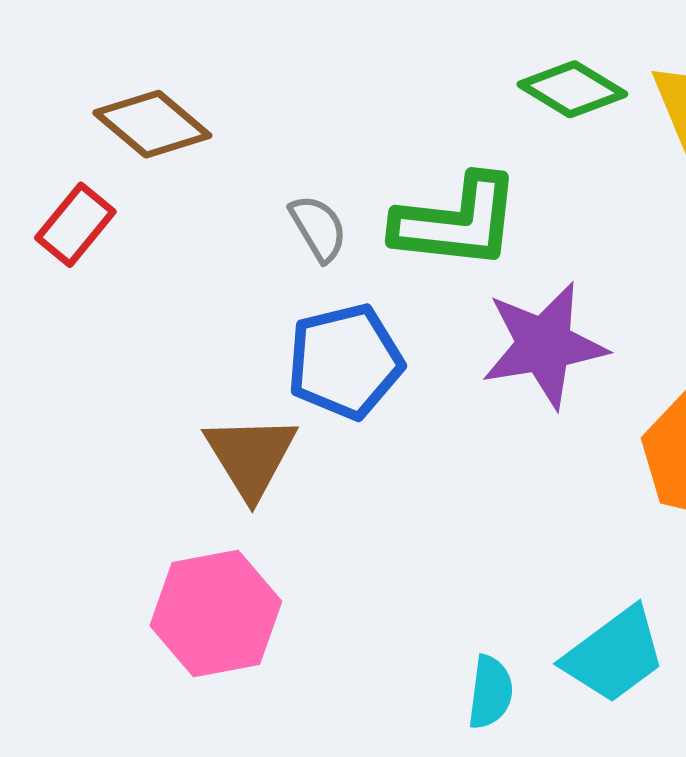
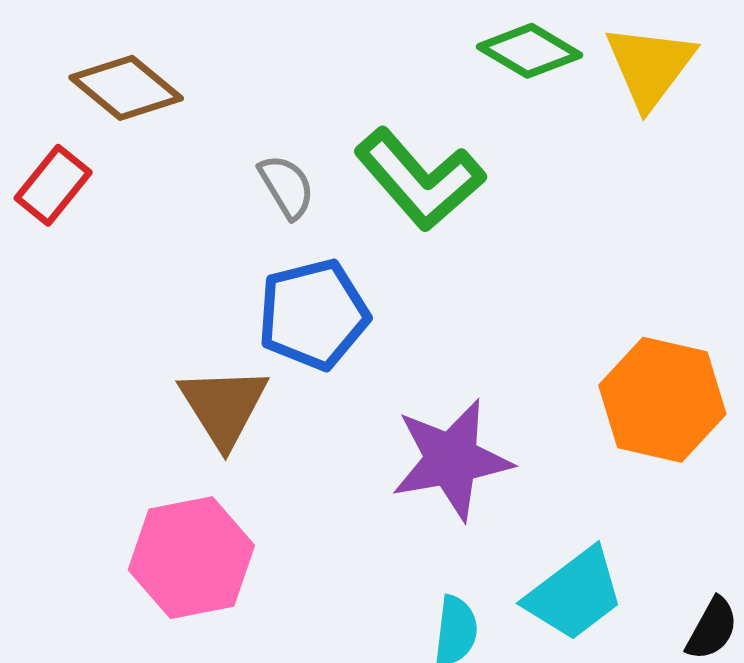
green L-shape: (457, 222) -> (420, 179), turned 43
purple star: (544, 345) -> (451, 459), moved

